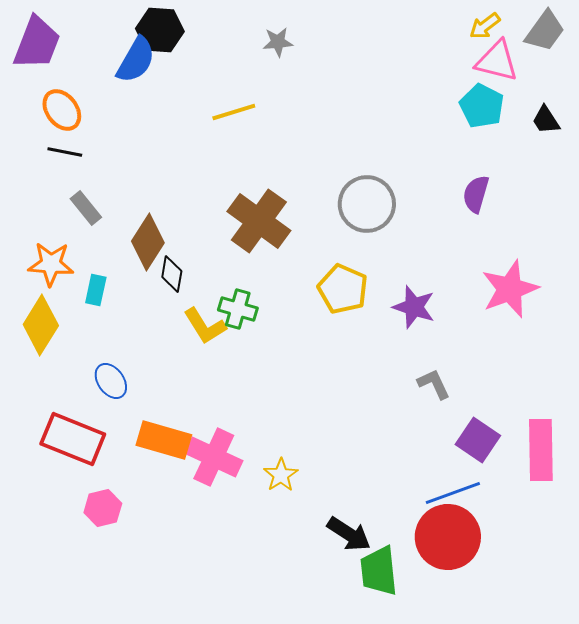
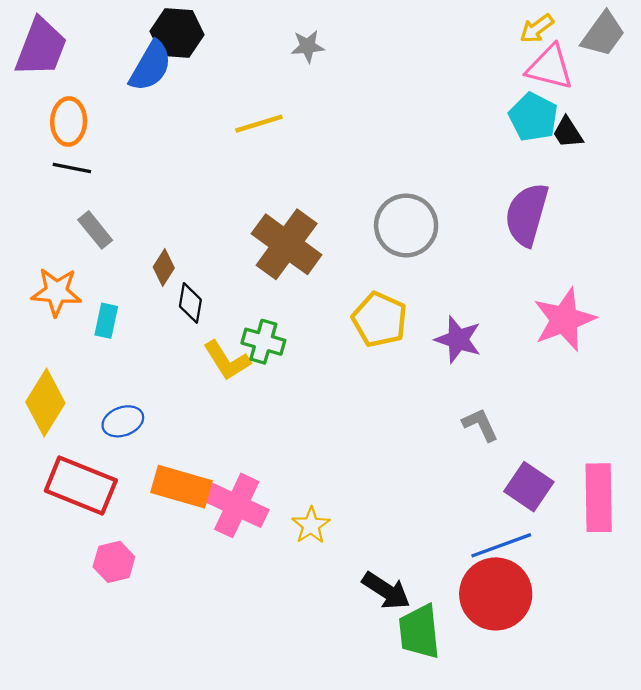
orange ellipse: (62, 110) -> (69, 121), turned 39
black trapezoid: (546, 120) -> (568, 133), moved
purple semicircle: (476, 194) -> (527, 214), size x1.5
brown diamond: (148, 242) -> (164, 268), size x0.6
yellow diamond: (41, 325) -> (45, 403), moved
blue ellipse: (111, 381) -> (123, 421), turned -75

